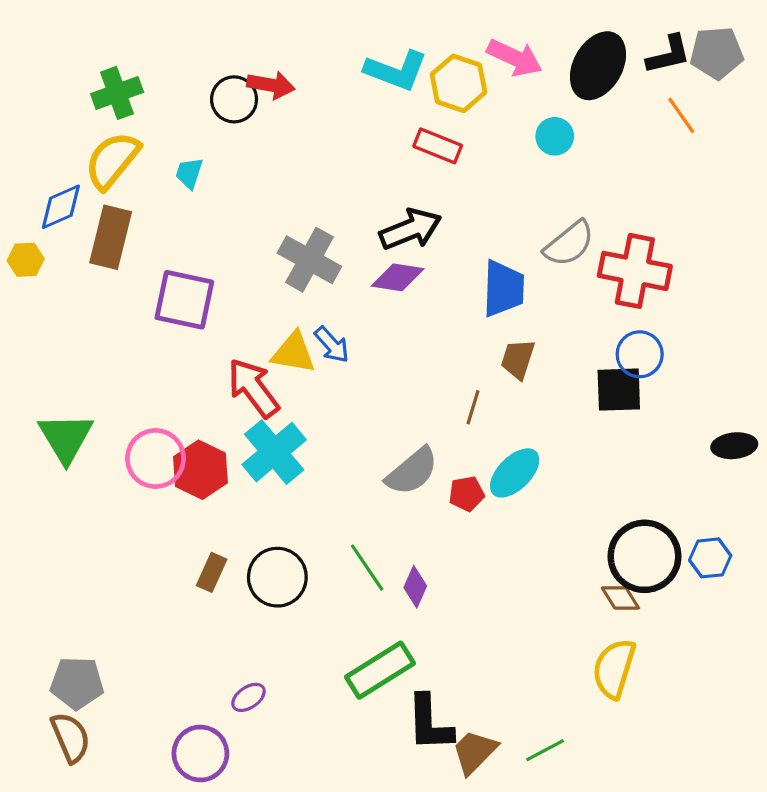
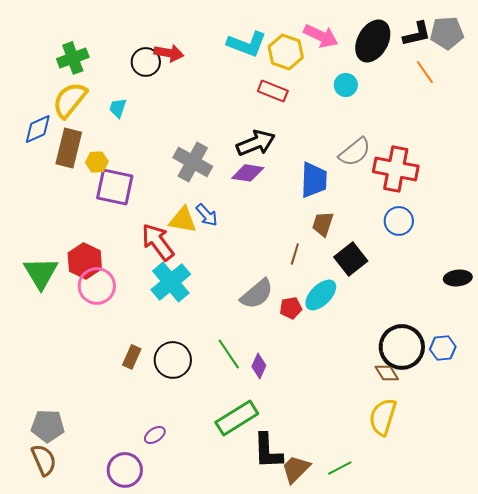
yellow hexagon: (26, 260) -> (97, 162), moved
black square: (619, 390) -> (351, 259), moved, turned -36
red hexagon: (200, 470) -> (85, 261), moved

